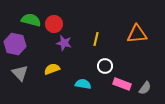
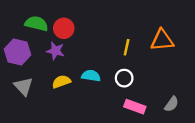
yellow line: (96, 39) -> (127, 47), moved
purple star: (64, 43) -> (55, 51), moved
cyan semicircle: (83, 84) -> (91, 76), moved
pink rectangle: (122, 84) -> (135, 107), moved

